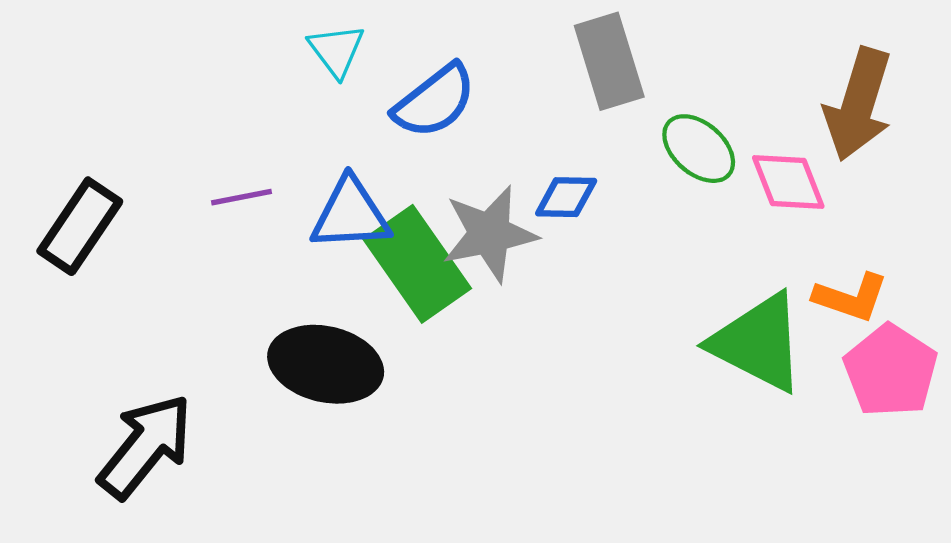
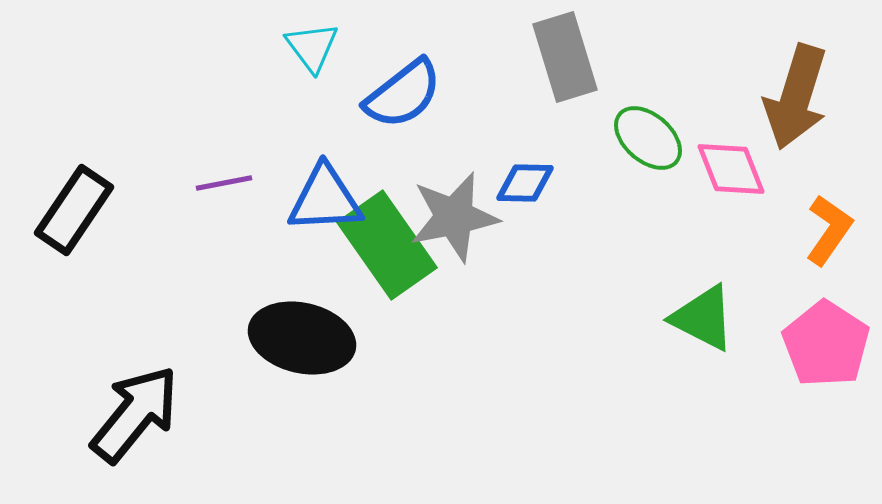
orange L-shape: (851, 297) -> (829, 230), moved, turned -74
green triangle: (758, 343) -> (703, 318), size x0.7

